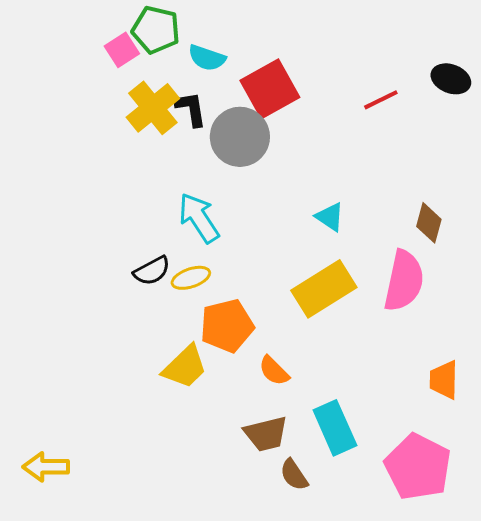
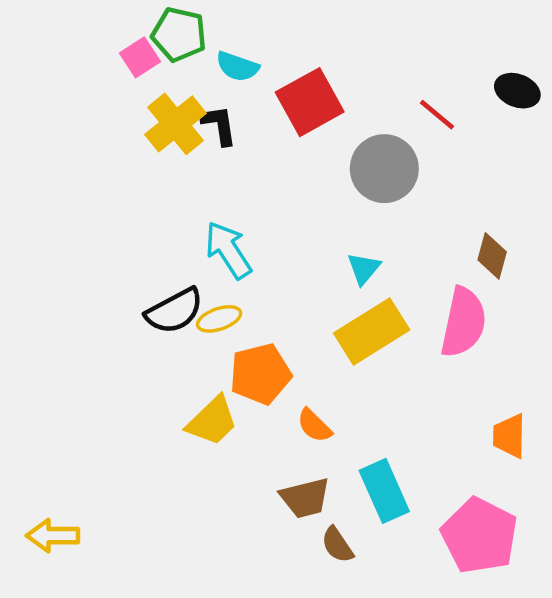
red line: (381, 100) -> (437, 115), turned 66
gray circle: (240, 137) -> (384, 169), moved
cyan triangle: (330, 217) -> (364, 268), moved, turned 36
black semicircle: (152, 271) -> (174, 311), size x1.4

